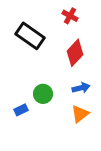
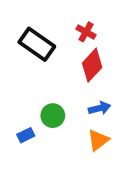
red cross: (70, 16) -> (86, 32), moved

